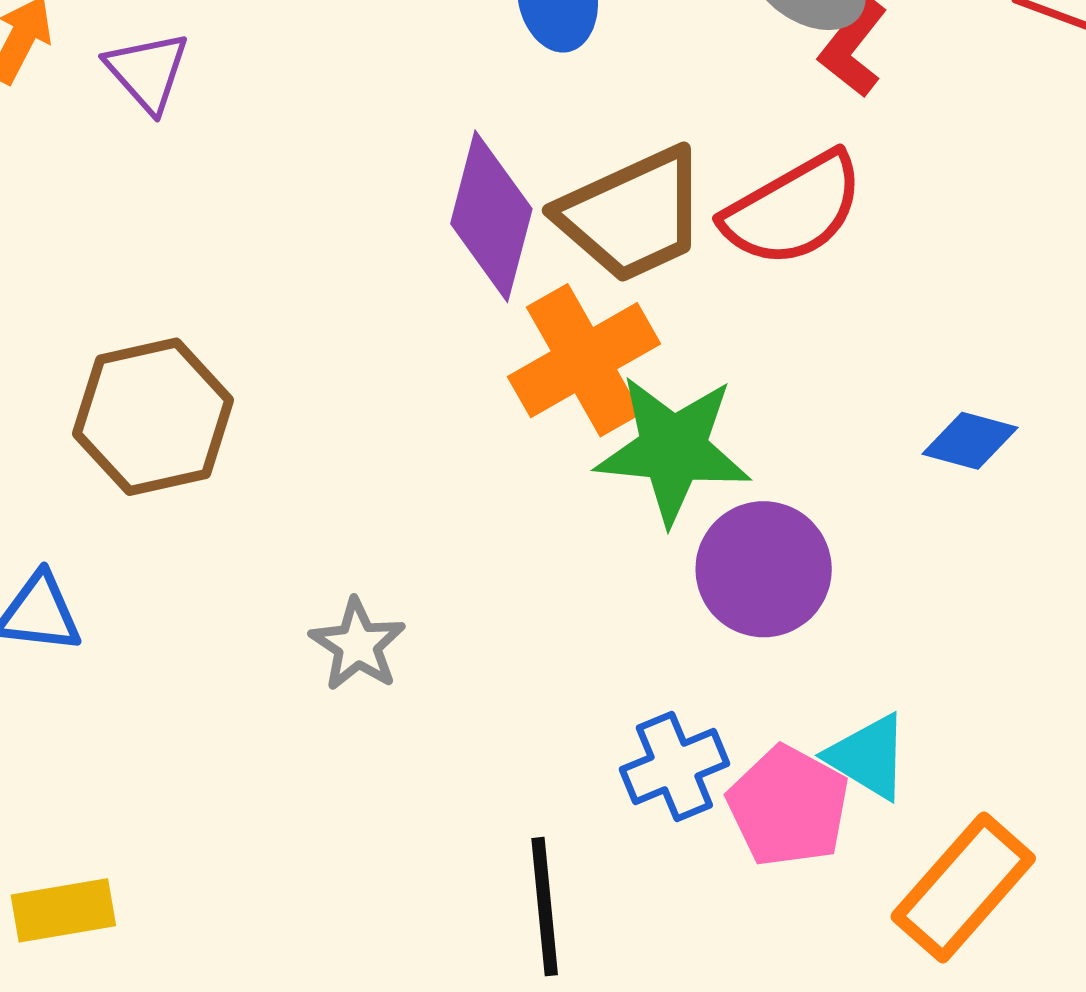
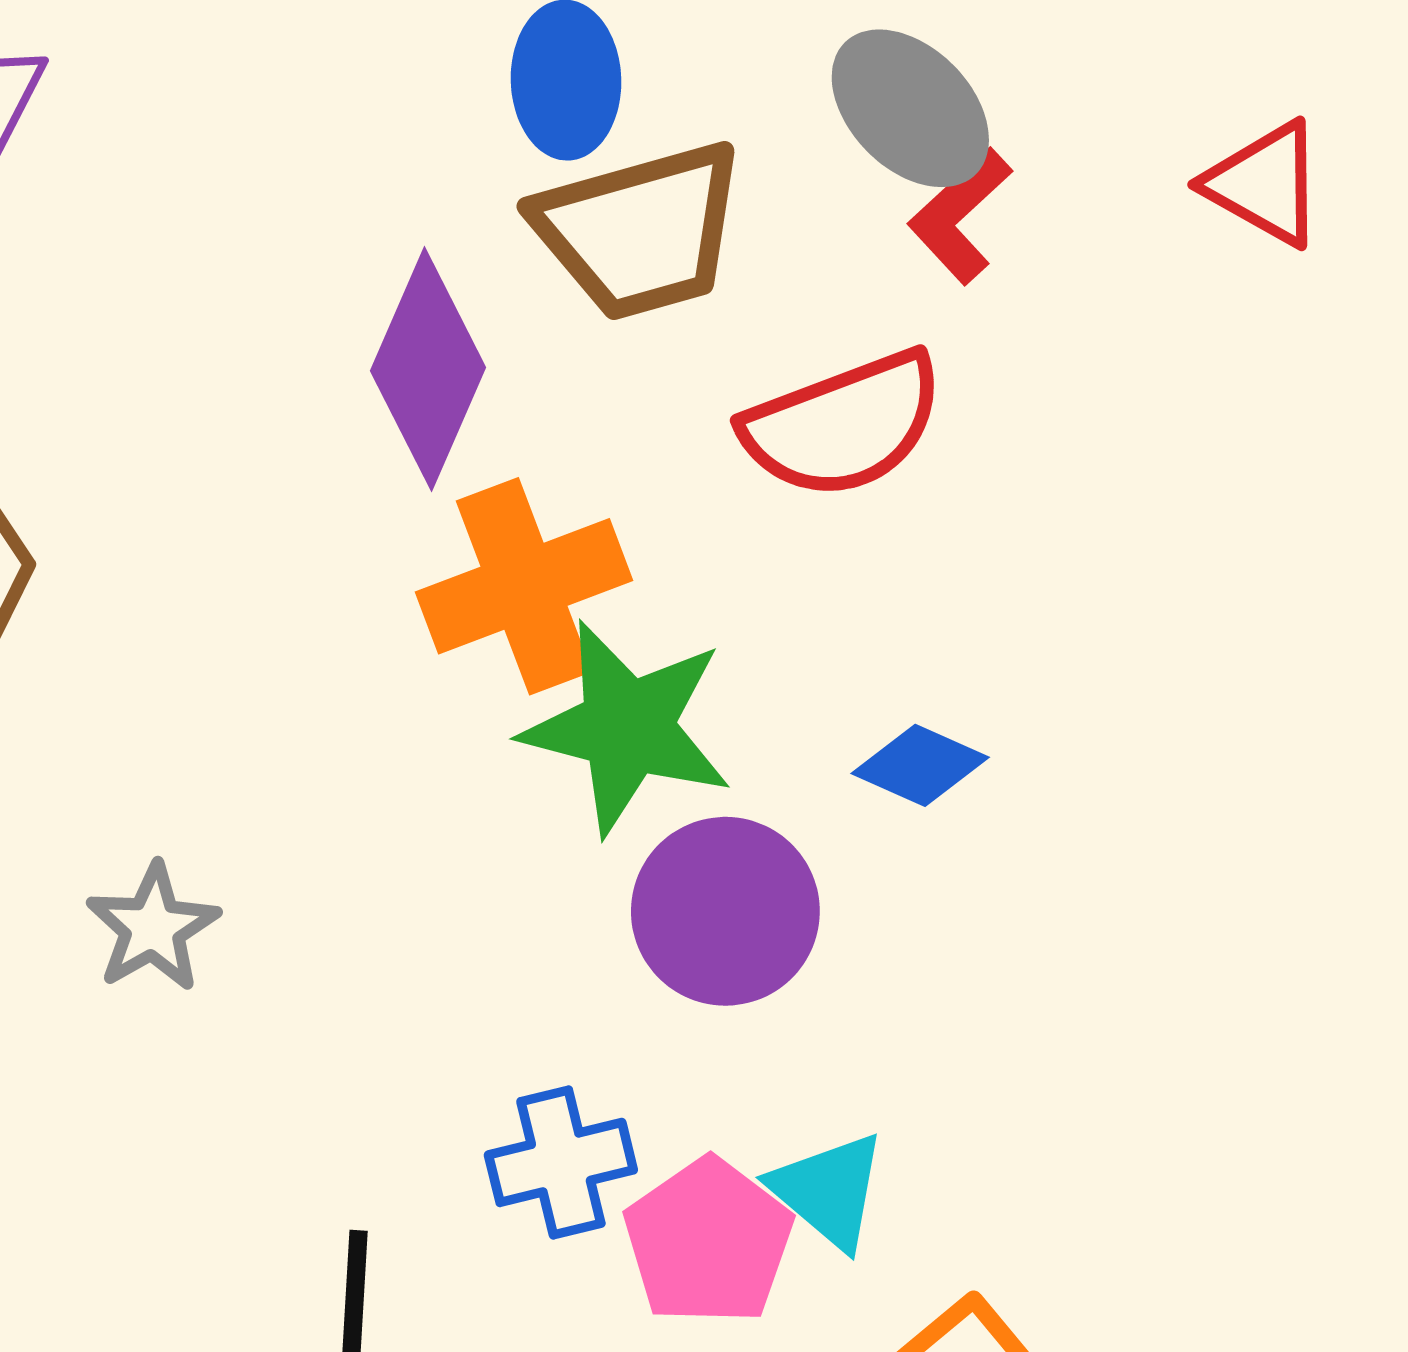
brown trapezoid: (632, 215) -> (640, 231), moved
blue diamond: (970, 441) -> (920, 765), moved

